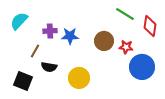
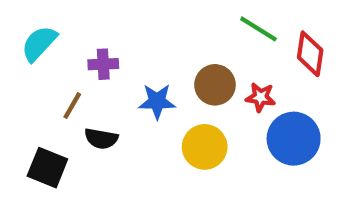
blue star: (70, 36) -> (157, 101), moved
yellow circle: (79, 78) -> (205, 147), moved

